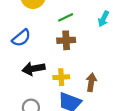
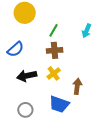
green line: (66, 17) -> (54, 30), turned -32
yellow cross: (61, 77) -> (54, 73), moved, turned -32

